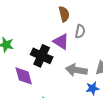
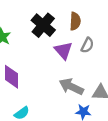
black cross: (42, 56) -> (43, 25), moved

